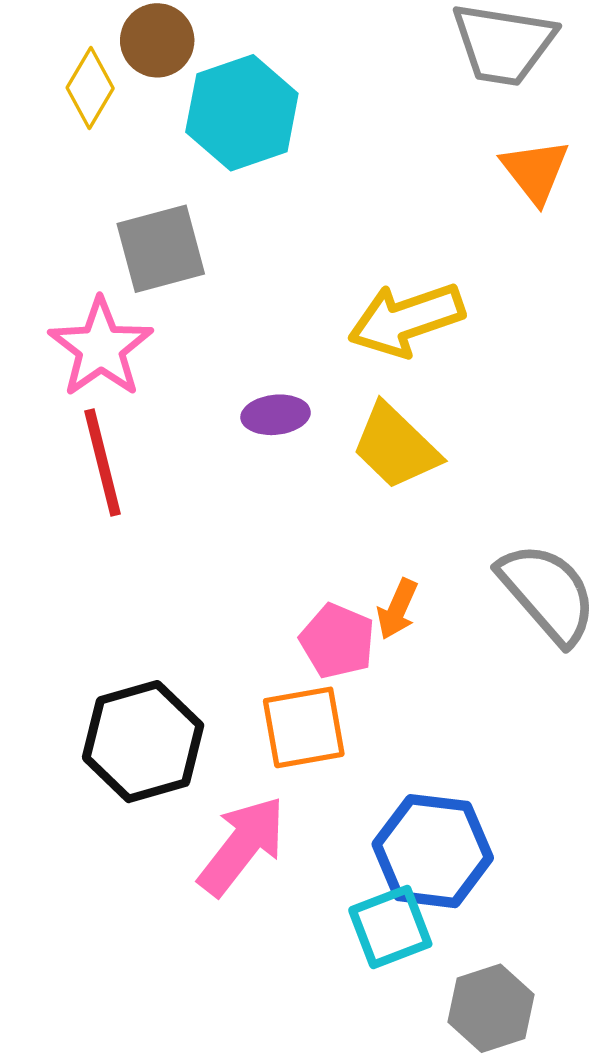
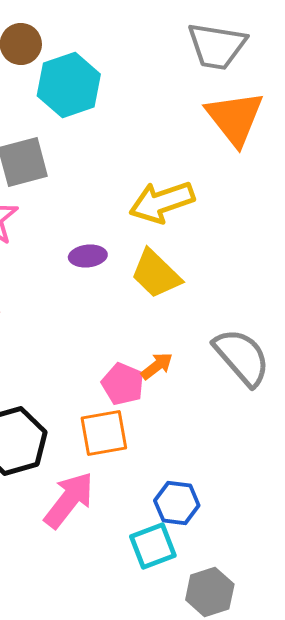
orange triangle: (535, 171) -> (235, 118), size x1.5
orange arrow: (397, 609) -> (157, 366), turned -152
blue hexagon: (433, 851) -> (177, 503), size x0.7

